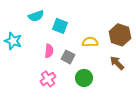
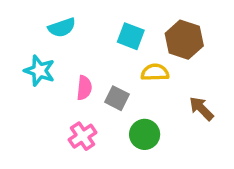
cyan square: (60, 26) -> (131, 36), moved
brown hexagon: (120, 35) -> (184, 40), moved
cyan star: (13, 41) -> (39, 71), moved

